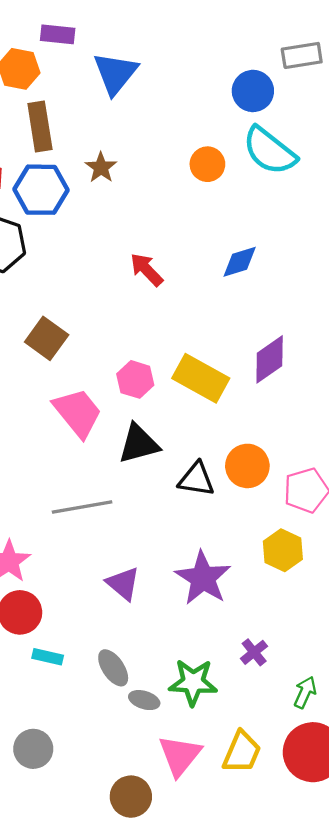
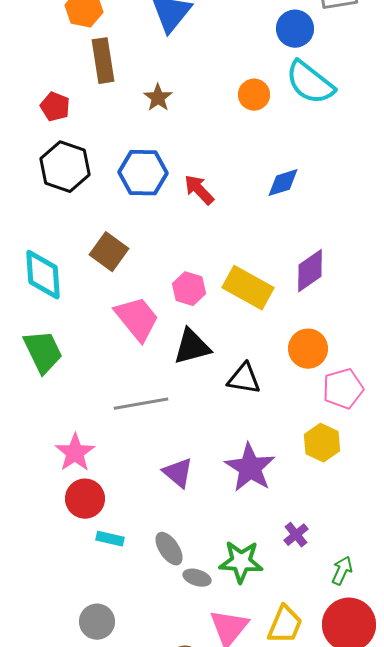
blue hexagon: (41, 190) -> (143, 173), moved
orange circle: (247, 466) -> (308, 349), moved

